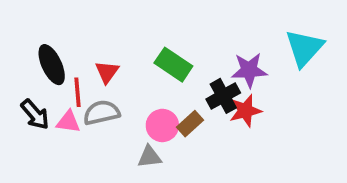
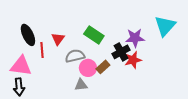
gray semicircle: (101, 113) -> (75, 56), moved
black arrow: (35, 114) -> (19, 87), moved, turned 36
pink triangle: (68, 122) -> (21, 66), moved, size x1.6

